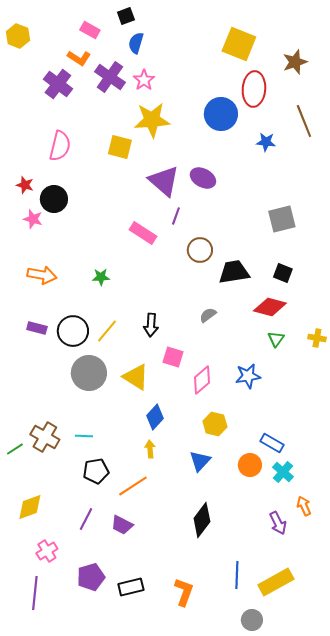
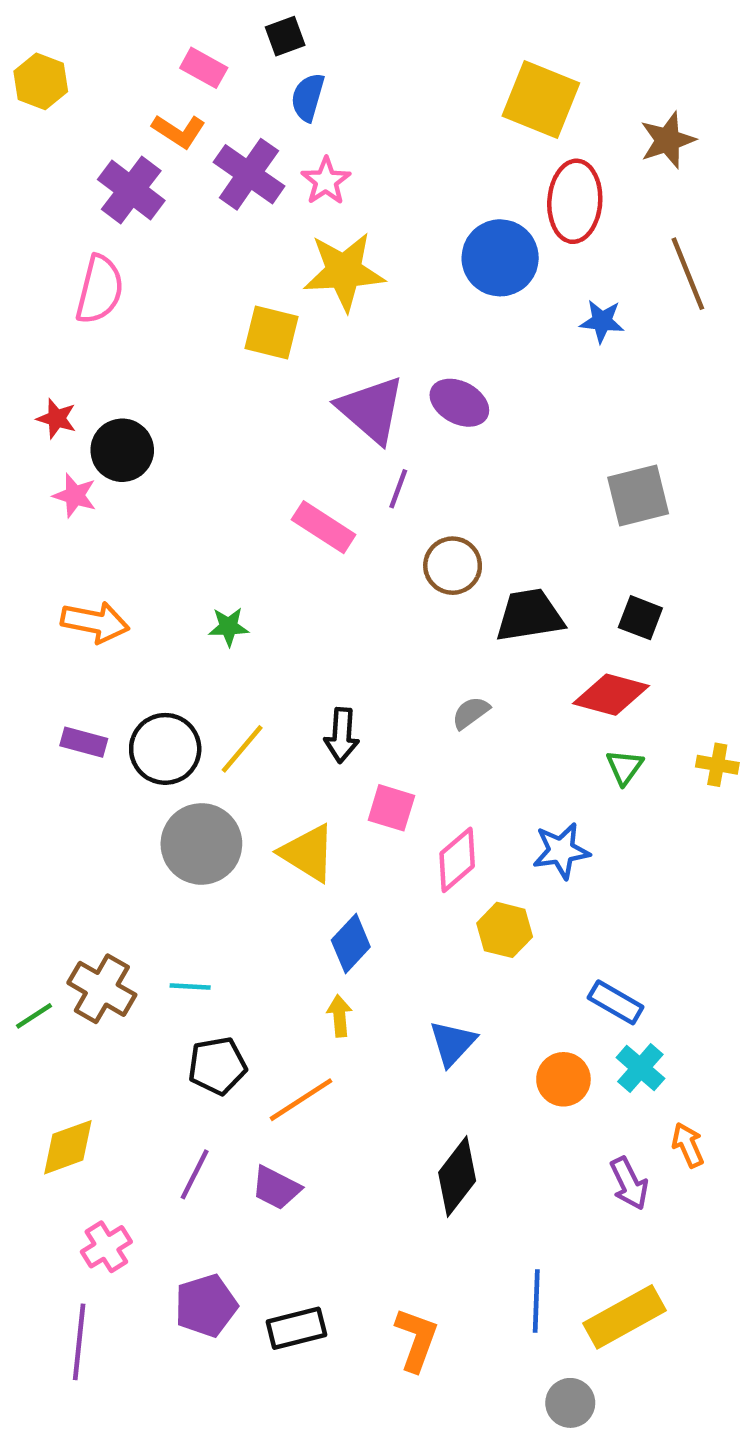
pink semicircle: (60, 146) -> (100, 290), moved
yellow hexagon: (215, 424) -> (505, 930), moved
orange circle: (250, 465) -> (563, 1079), moved

